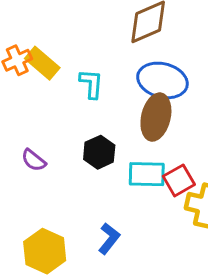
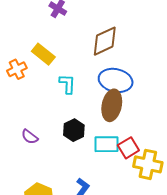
yellow rectangle: (42, 63) -> (43, 54), moved

